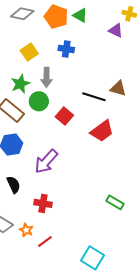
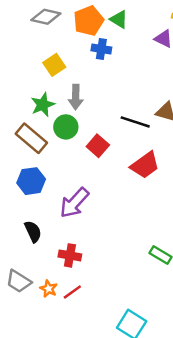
orange pentagon: (56, 17) -> (89, 21), turned 30
blue cross: (66, 49) -> (101, 49), moved
red line: (45, 241) -> (72, 292), moved

